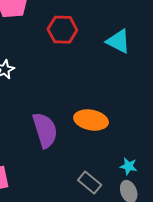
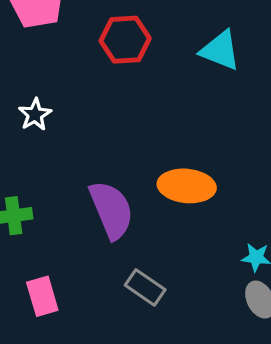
gray rectangle: (90, 183) -> (145, 287), moved

